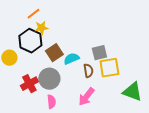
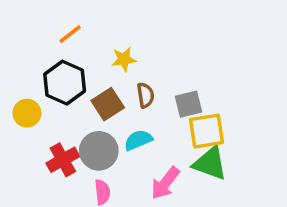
yellow star: (41, 28) -> (124, 59), moved
cyan semicircle: (71, 59) -> (138, 140), moved
brown semicircle: (88, 71) -> (145, 95), moved
green triangle: (132, 92) -> (210, 163), moved

